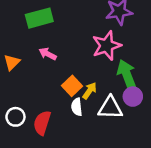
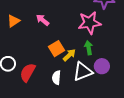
green arrow: (127, 74) -> (89, 48), moved, size x0.6
white semicircle: (77, 107) -> (56, 78), moved
white triangle: (110, 108) -> (83, 72), turned -35

